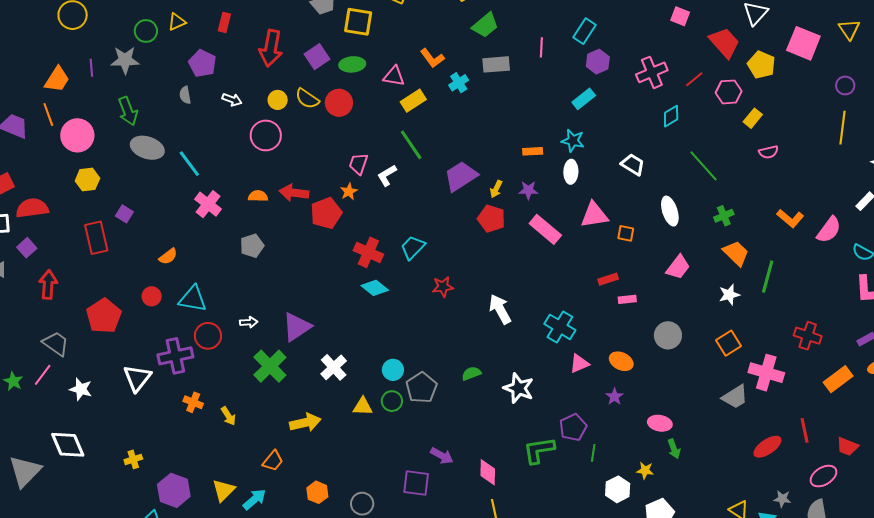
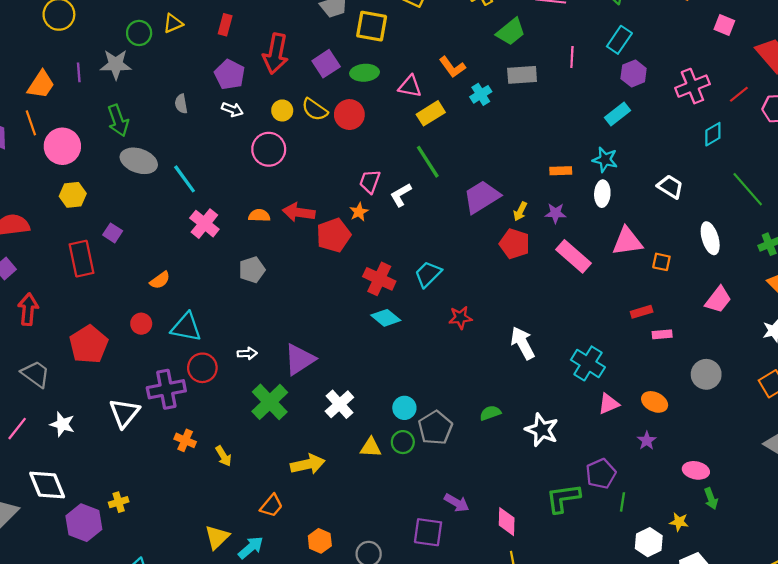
purple pentagon: (202, 63) -> (230, 75), moved
pink line: (43, 375) -> (17, 429), moved
purple hexagon: (174, 490) -> (84, 523), moved

